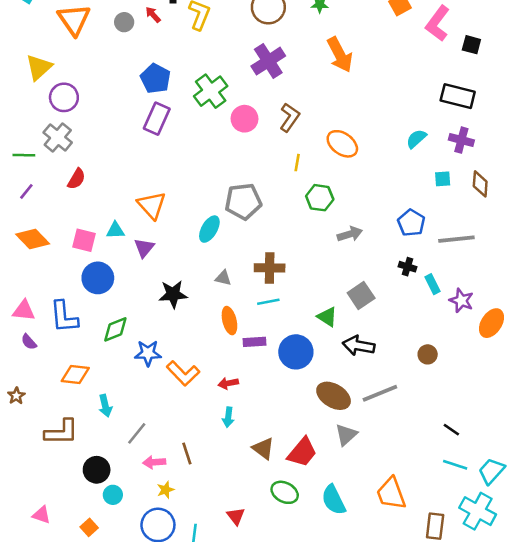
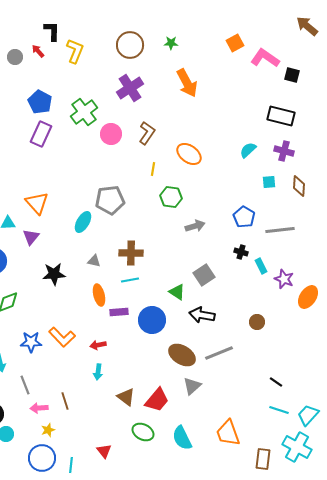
pink L-shape: (438, 23) -> (265, 58), turned 88
blue star: (148, 353) -> (31, 342), moved
gray line: (137, 433) -> (25, 385), turned -60

